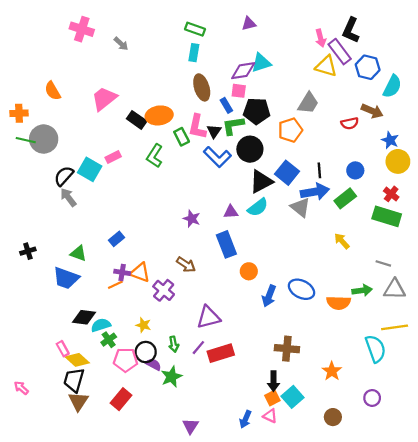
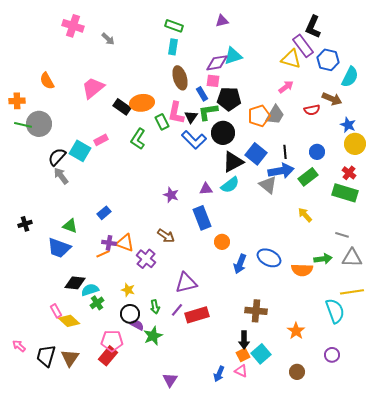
pink arrow: (321, 38) -> (286, 87), moved, turned -112
gray trapezoid: (308, 103) -> (275, 115), moved
pink pentagon: (125, 360) -> (112, 341), moved
black trapezoid: (74, 380) -> (46, 356), moved

